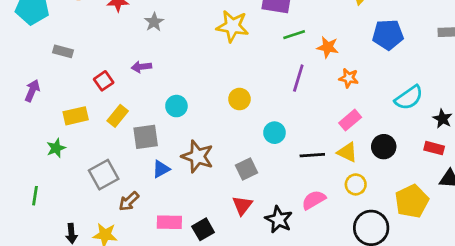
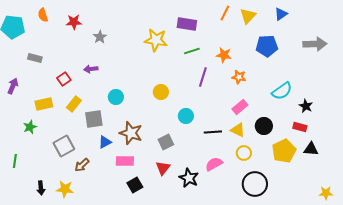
green line: (294, 35) -> (192, 51), moved
yellow pentagon: (412, 201) -> (284, 151), moved
pink rectangle: (169, 222) -> (125, 161), moved

